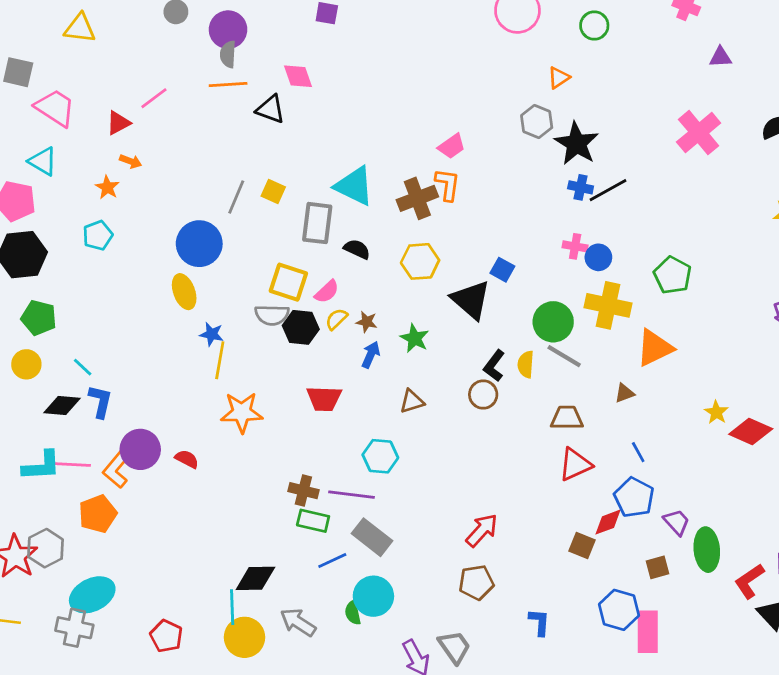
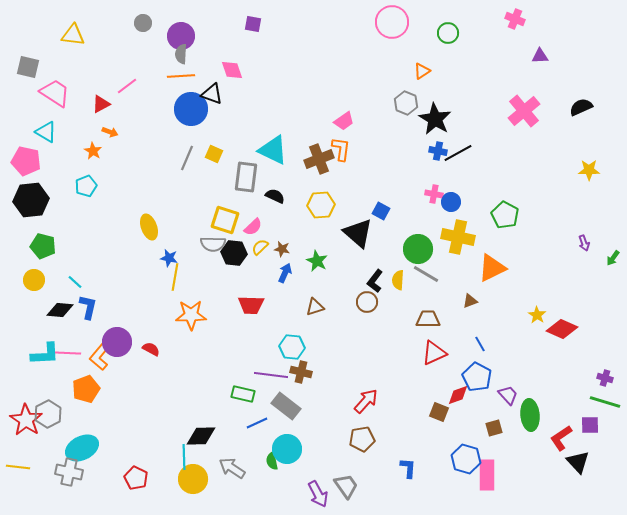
blue circle: (199, 244) -> (191, 109), moved
brown cross: (303, 491) -> (301, 372), moved

